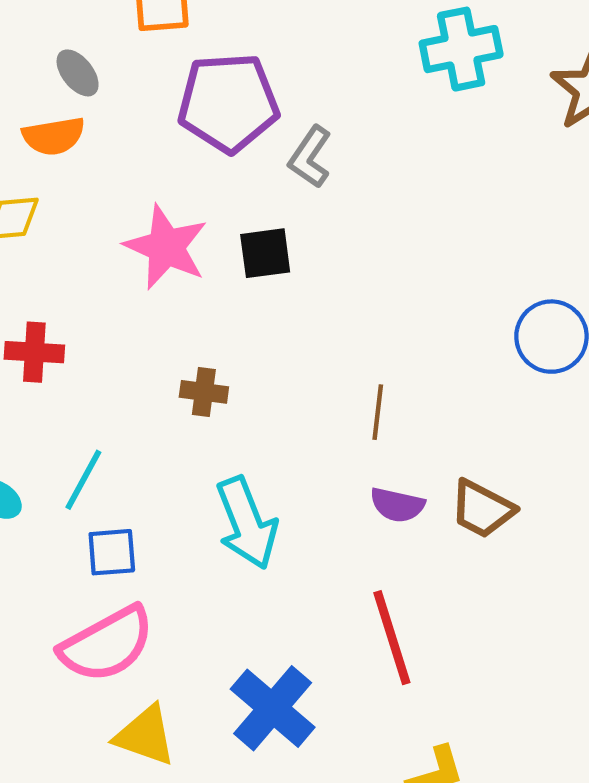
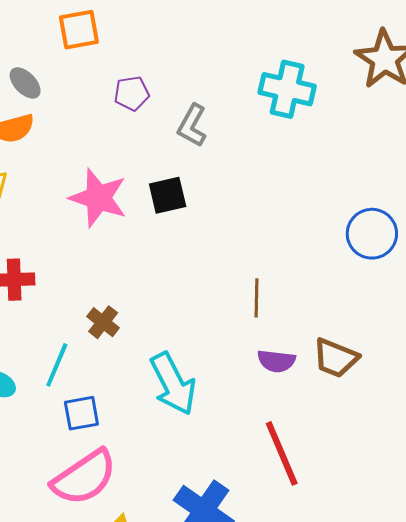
cyan cross: (461, 49) -> (287, 89), moved, turned 30
purple pentagon: (228, 103) -> (132, 93), size x0.5
brown cross: (204, 392) -> (103, 322), moved, turned 36

